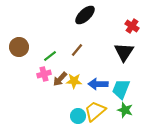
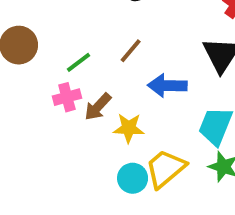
yellow star: (74, 81) -> (129, 128), moved
blue arrow: (98, 84) -> (167, 86), moved

